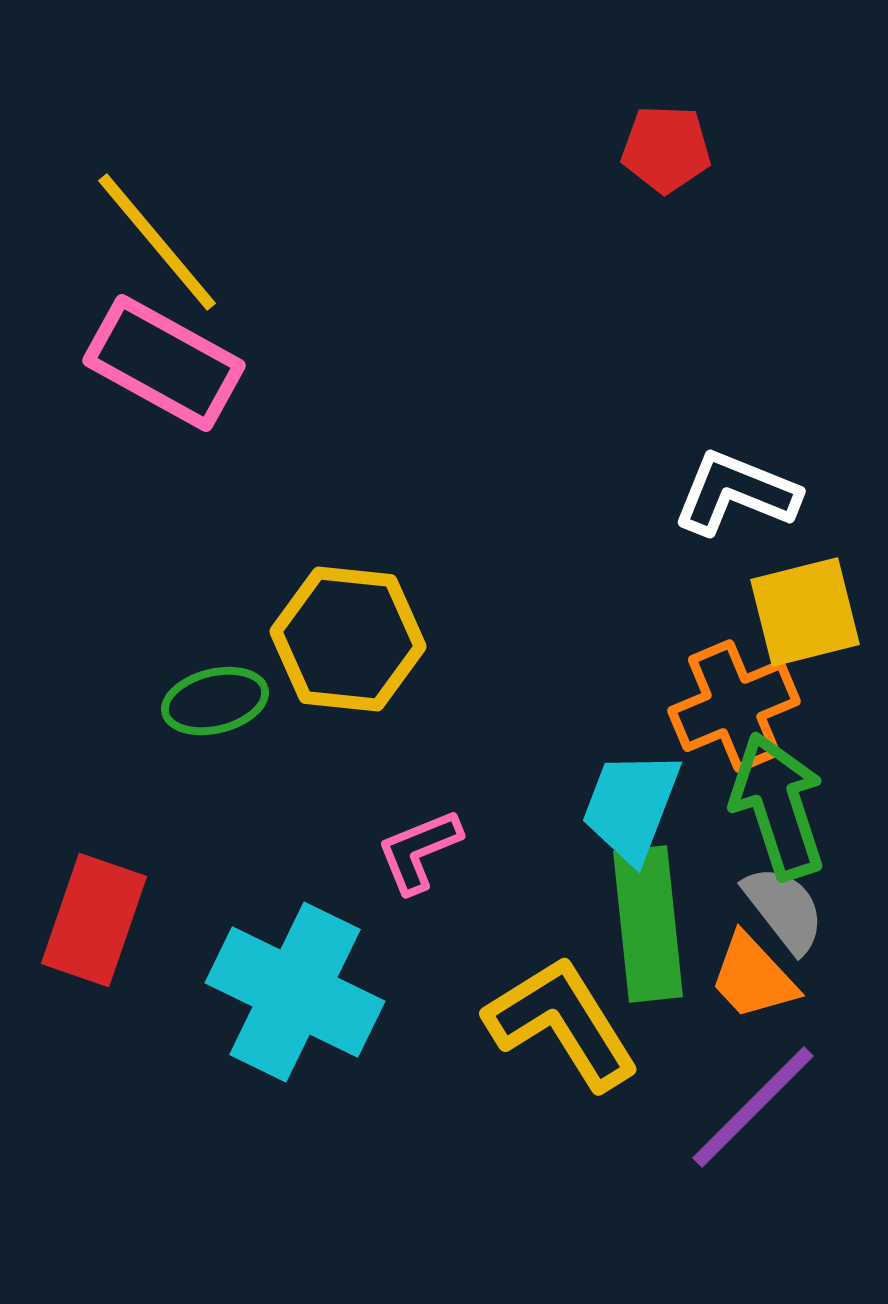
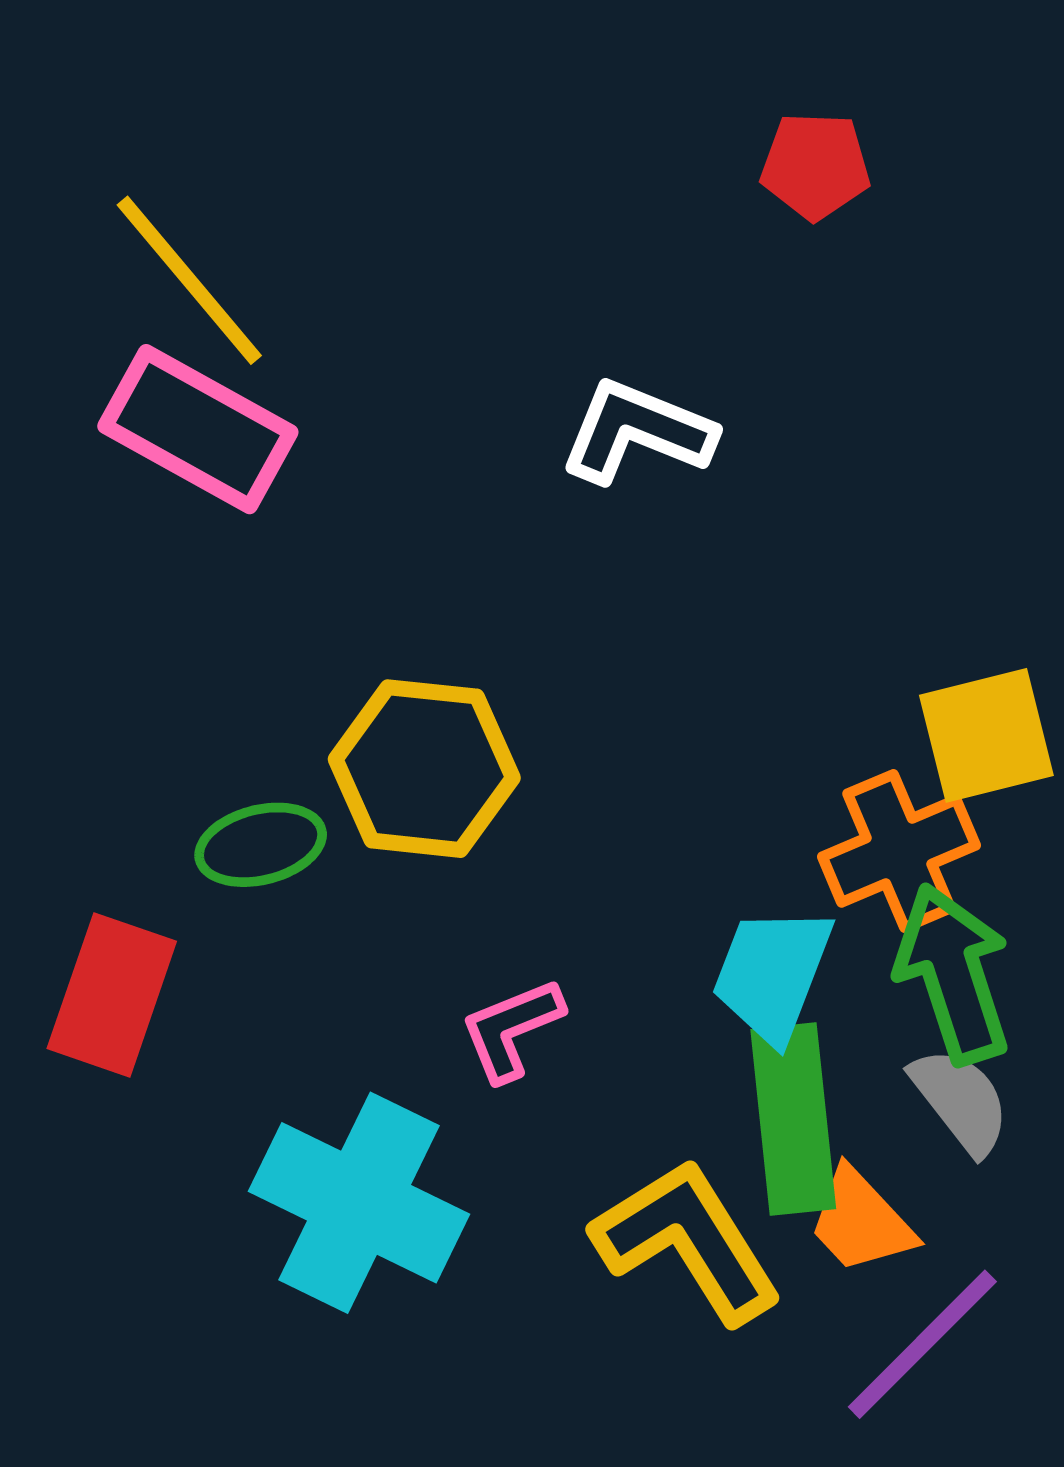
white L-shape: (736, 493) -> (637, 432), moved
red rectangle: (94, 920) -> (112, 995), moved
orange trapezoid: (753, 977) -> (861, 1221), moved

